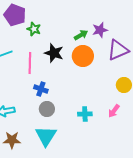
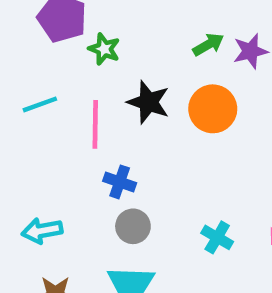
green arrow: (81, 35) -> (208, 45), moved
cyan cross: (85, 114) -> (217, 237), turned 32

